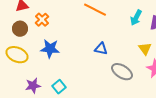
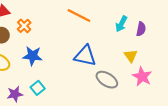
blue triangle: (101, 49) -> (85, 56), size x1.6
cyan square: (59, 87) -> (38, 88), moved

